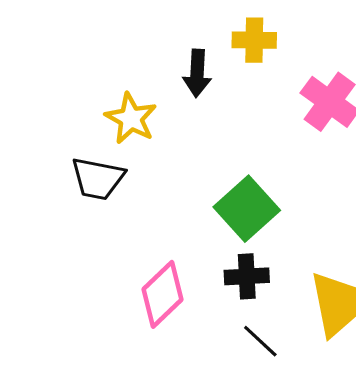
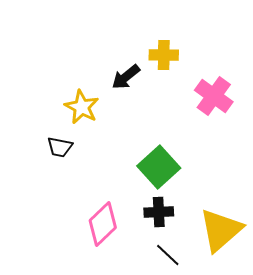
black arrow: (197, 73) -> (126, 77), turned 48
black trapezoid: (98, 179) -> (60, 147), size x0.7

